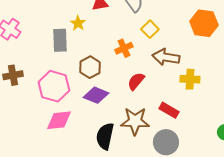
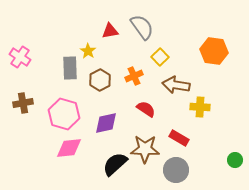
brown hexagon: (90, 67) -> (100, 80), moved
red semicircle: (136, 81) -> (146, 109), turned 84
purple diamond: (96, 95) -> (106, 123), turned -35
black semicircle: (105, 136) -> (115, 164), turned 36

